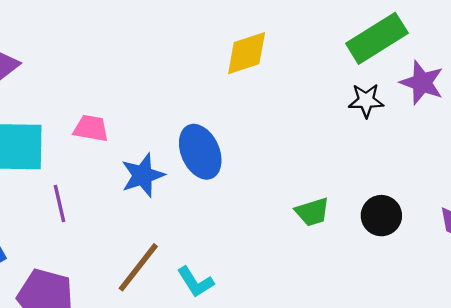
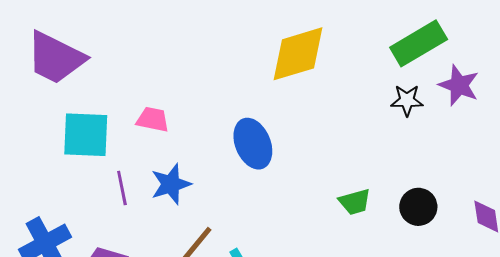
yellow diamond: (247, 53) -> (298, 54), size x1.4
blue star: (143, 175) -> (171, 184), moved

